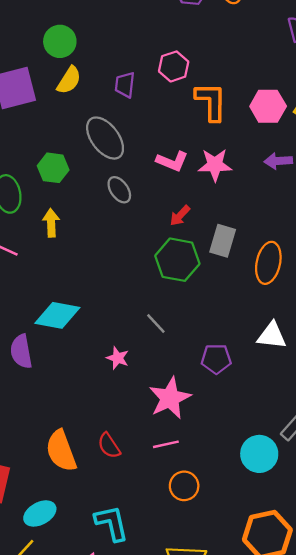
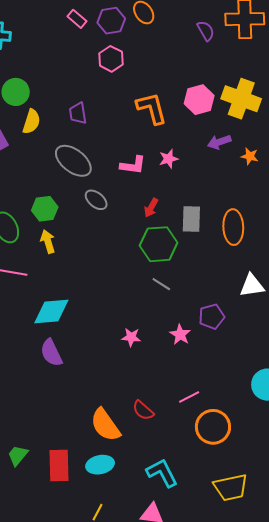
pink hexagon: (174, 66) -> (111, 59), moved
pink star: (215, 165) -> (169, 159), size x0.7
green hexagon: (53, 168) -> (45, 209), moved
cyan diamond: (57, 315) -> (51, 312), moved
gray line: (156, 323) -> (161, 284), moved
pink star: (170, 398) -> (180, 335), moved, size x0.6
orange circle: (184, 486) -> (213, 427), size x1.4
cyan ellipse: (40, 513) -> (100, 465), moved, turned 32

